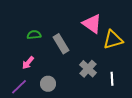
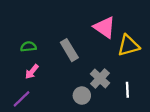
green semicircle: (34, 35) -> (28, 47), moved
gray circle: (48, 84) -> (82, 96), moved

